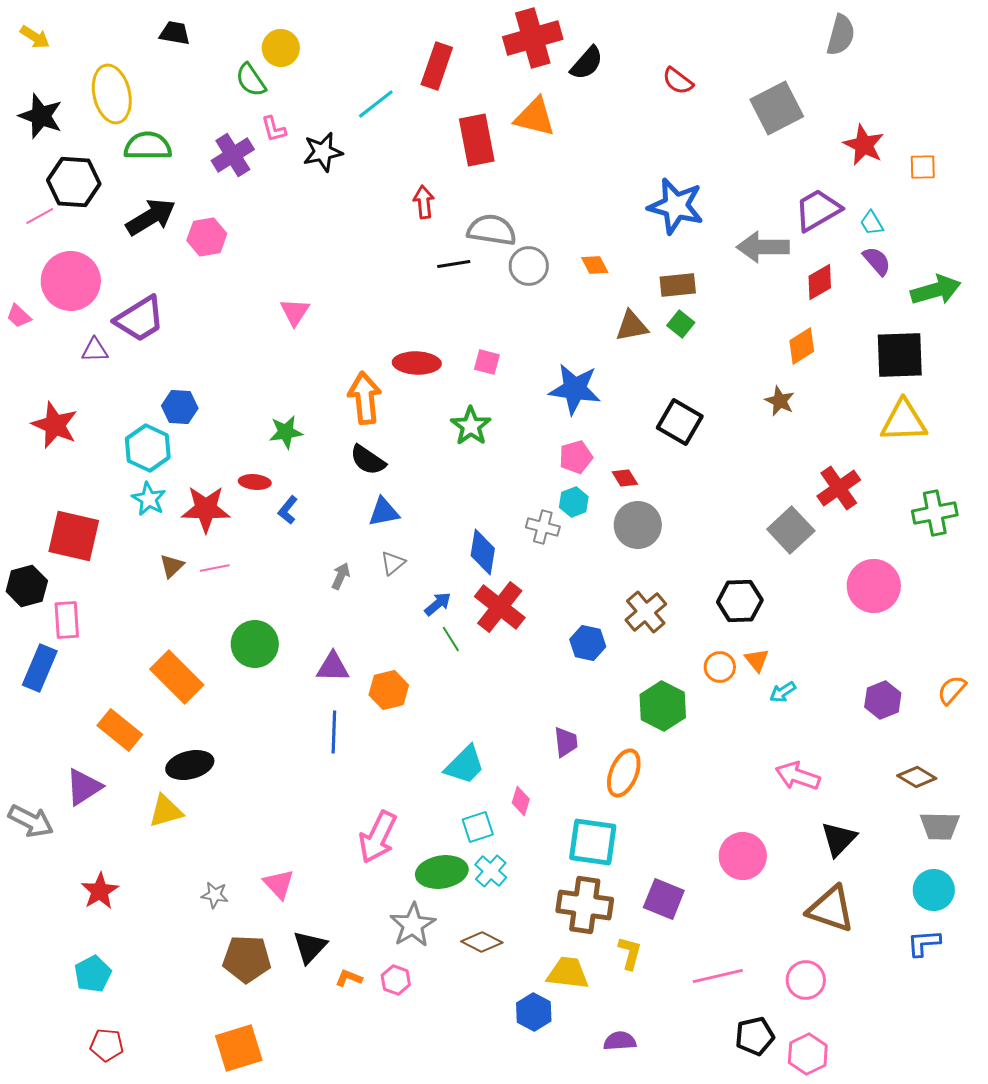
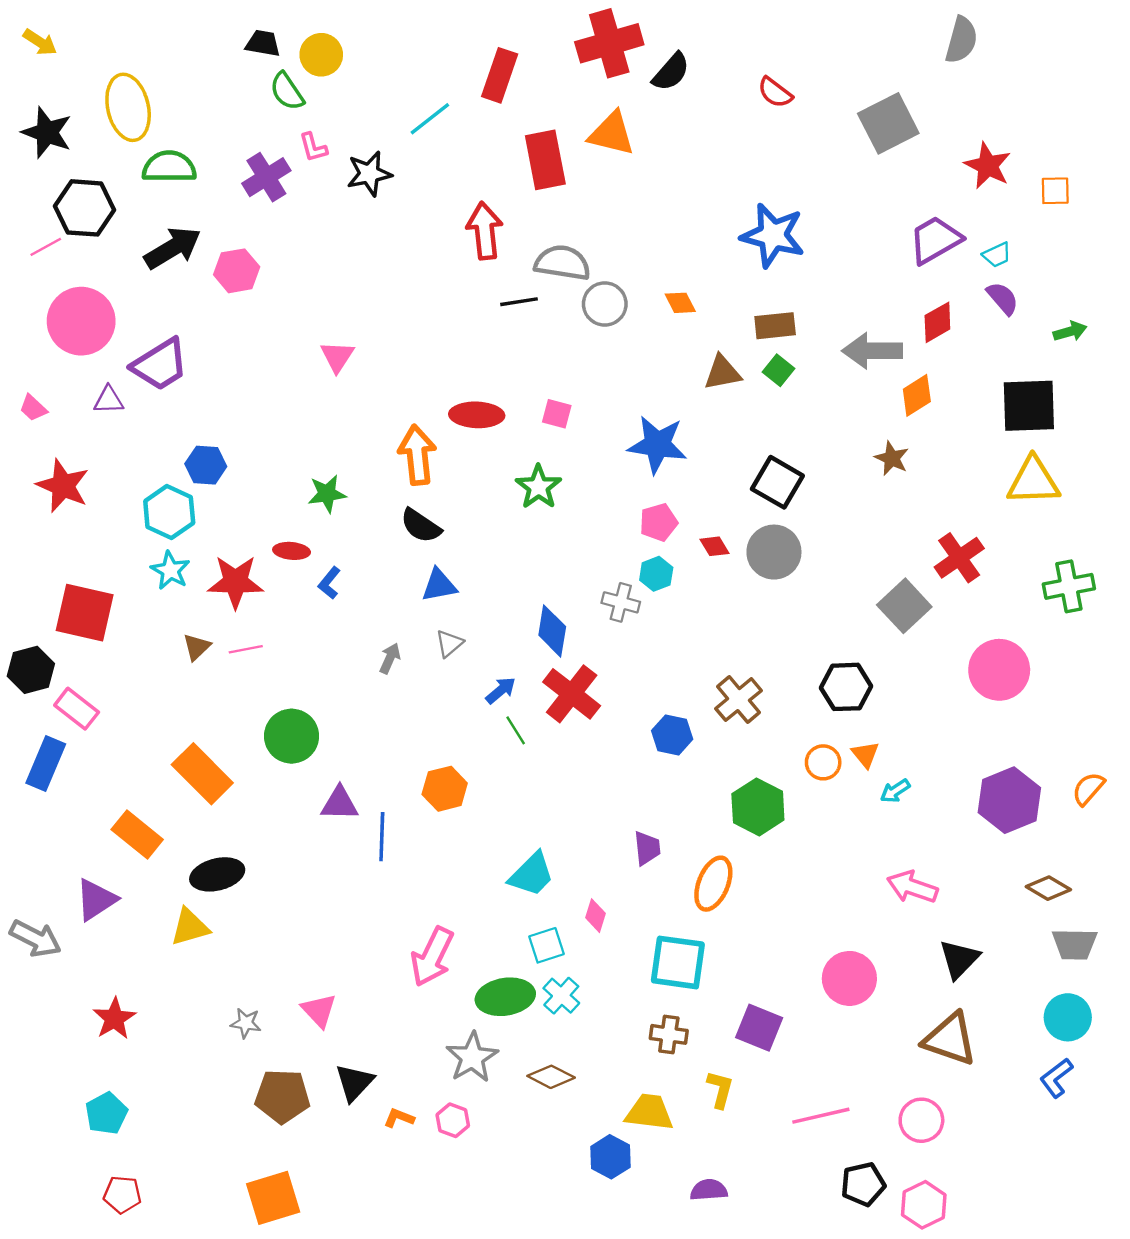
black trapezoid: (175, 33) -> (263, 43), moved
red arrow: (424, 202) -> (485, 231), size x1.5
cyan trapezoid: (872, 223) -> (997, 255), turned -84
gray arrow: (763, 247) -> (872, 351), moved
green arrow: (936, 290) -> (1070, 331), size x0.6
pink trapezoid: (19, 316) -> (33, 408), moved
gray circle: (638, 525) -> (774, 552), moved
pink rectangle: (67, 620) -> (77, 709), turned -48
purple triangle: (333, 667) -> (340, 804), moved
purple hexagon: (883, 700) -> (1009, 800), size x1.5
brown cross: (585, 905) -> (669, 1034), size x0.6
blue L-shape: (924, 943) -> (1056, 1078), turned -33

